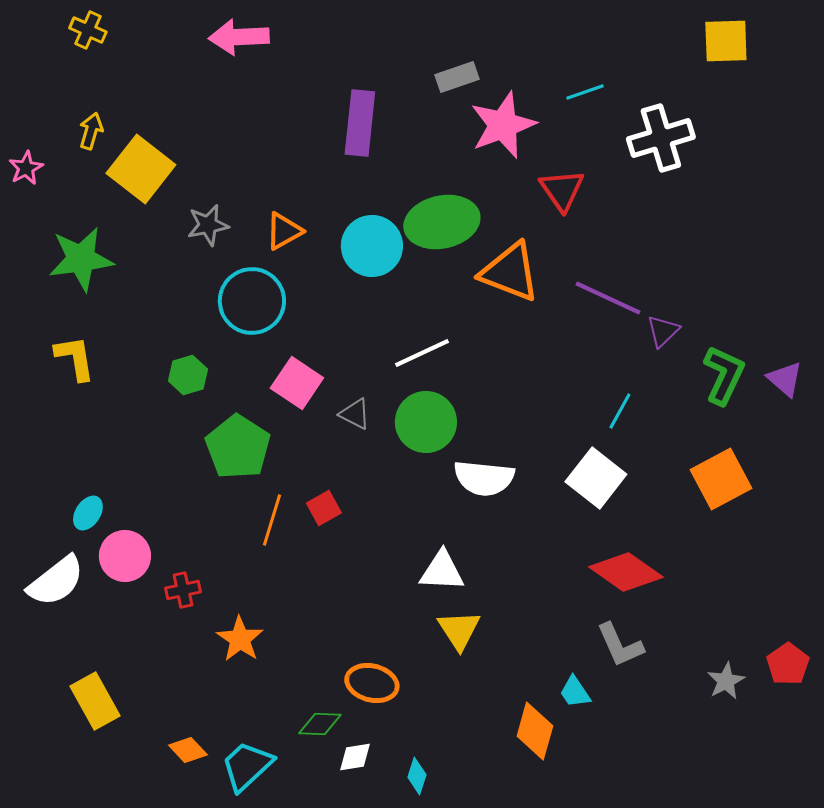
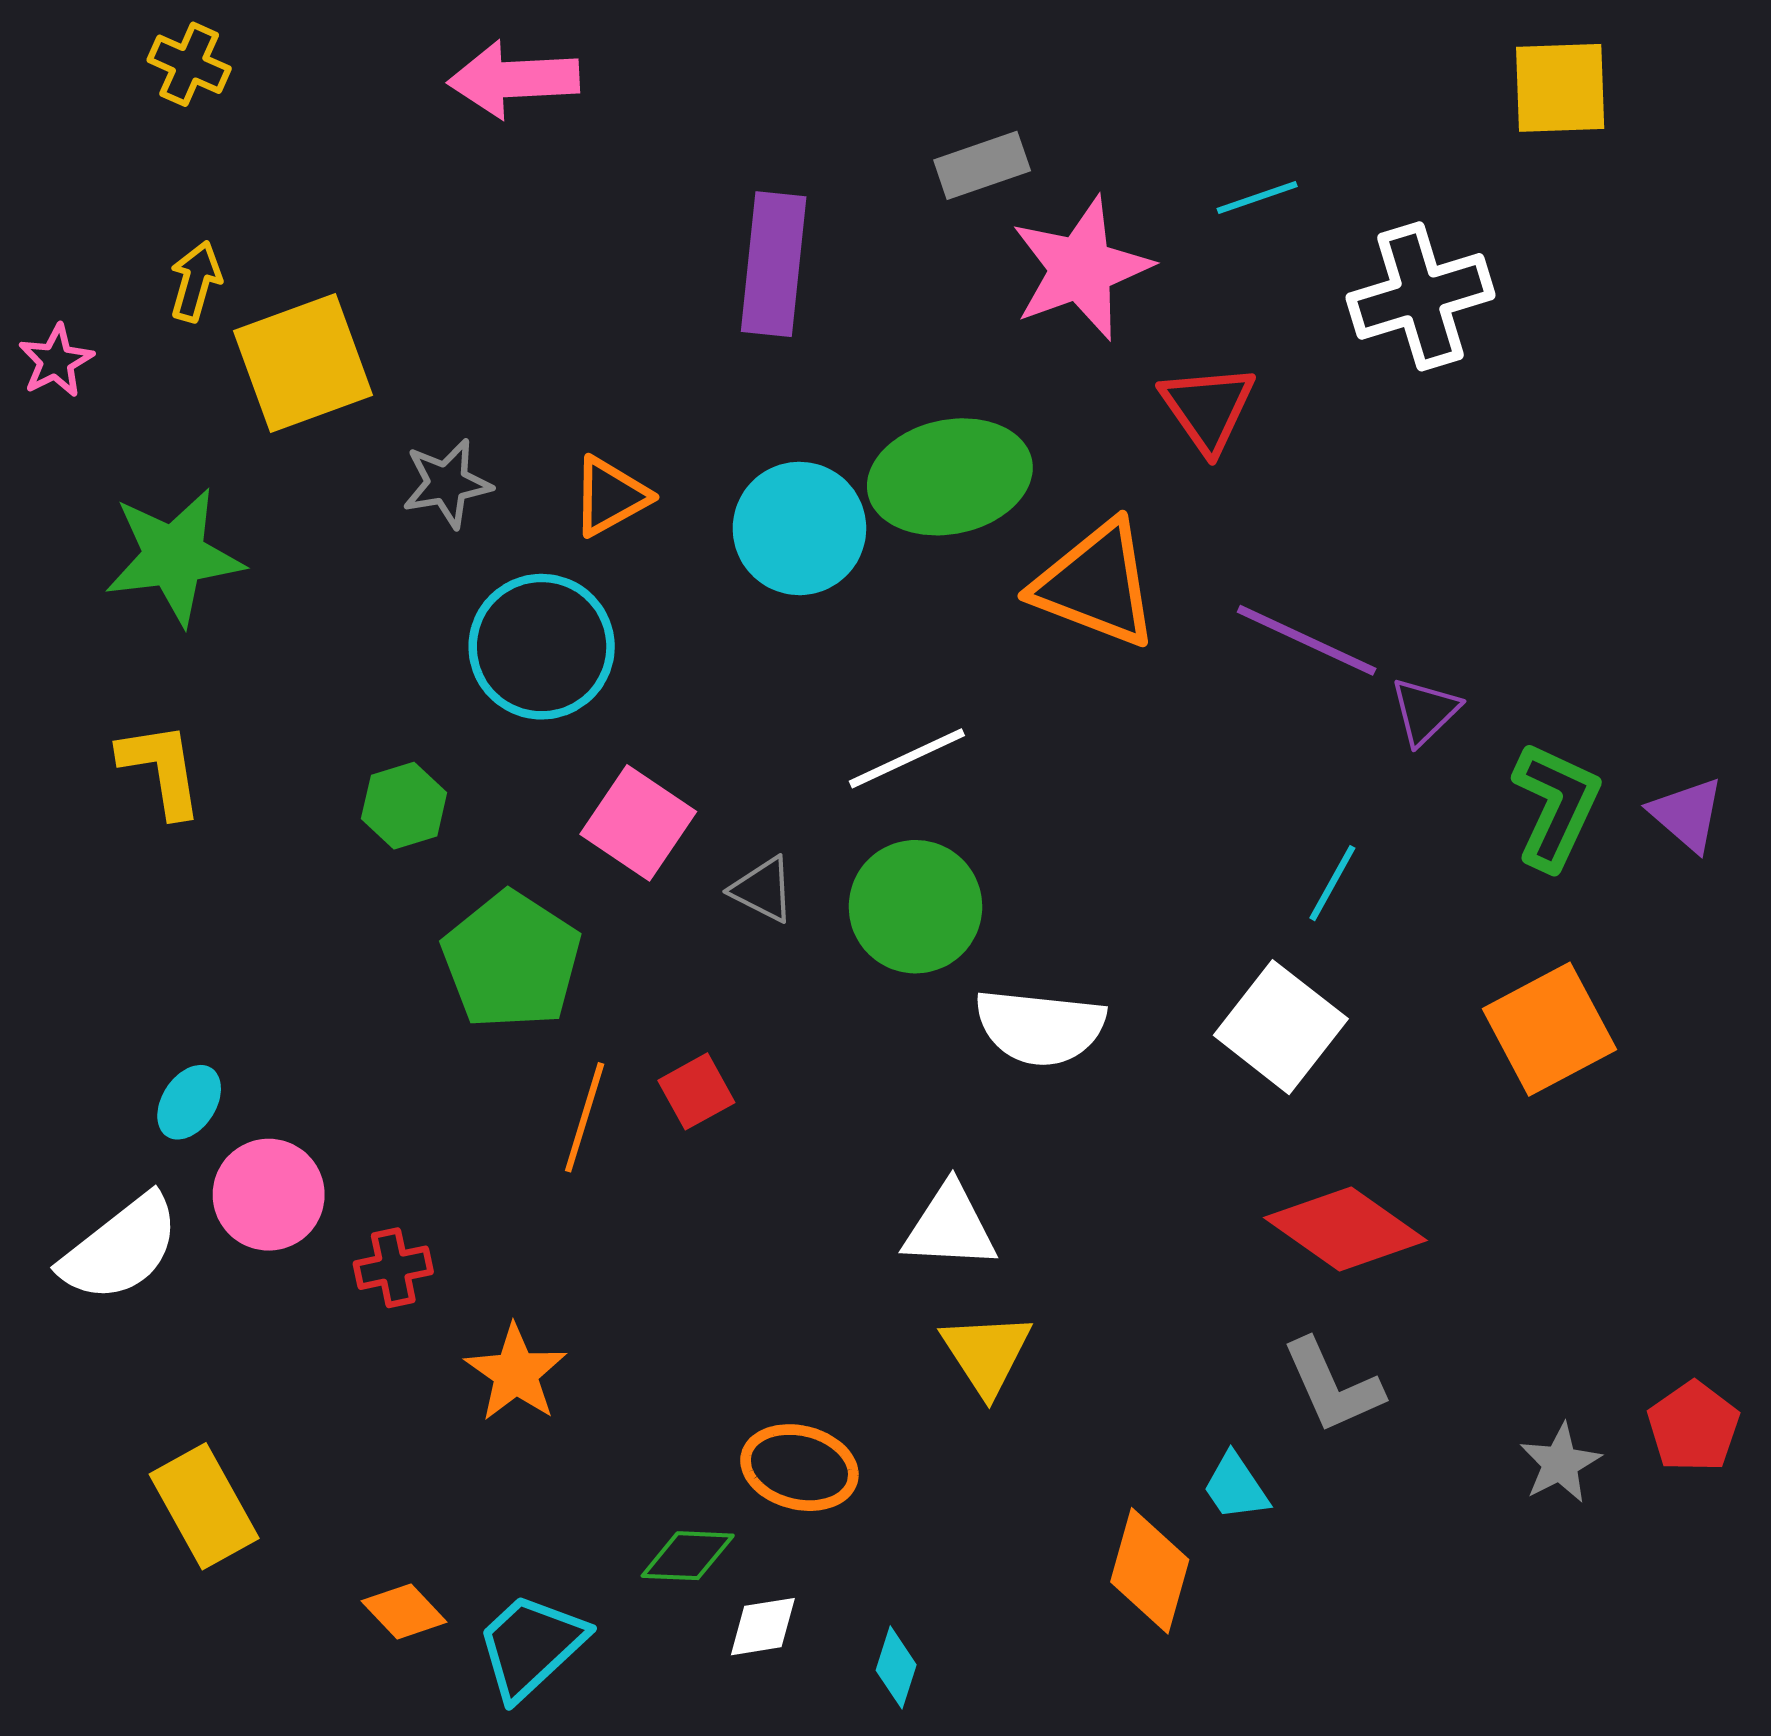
yellow square: (141, 169) -> (303, 363), turned 32

